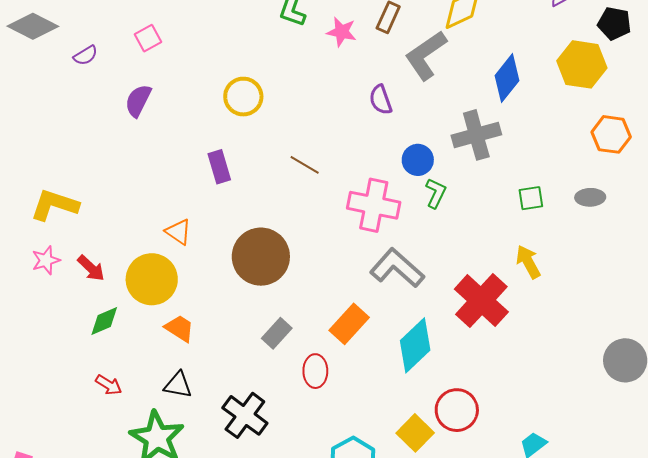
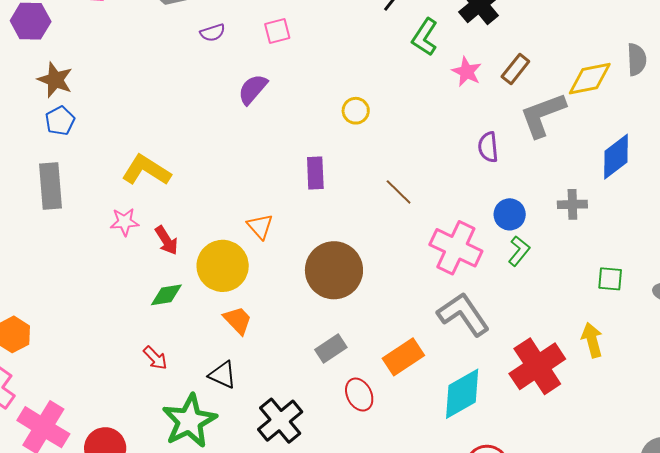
yellow circle: (243, 97) -> (356, 111), size x0.7
gray cross: (476, 135) -> (572, 204), size x0.6
red ellipse: (315, 371) -> (359, 395), turned -40

